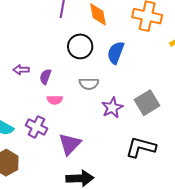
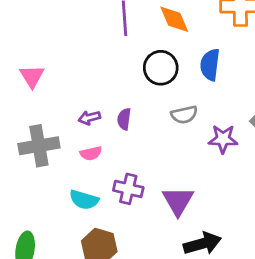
pink semicircle: (55, 100) -> (91, 153), moved
purple star: (112, 108) -> (223, 139), turned -30

